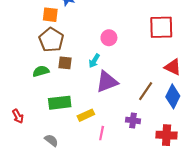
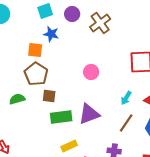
cyan arrow: (94, 61) -> (126, 98), moved
green semicircle: (41, 71) -> (17, 99), moved
green rectangle: (60, 103) -> (61, 117), moved

